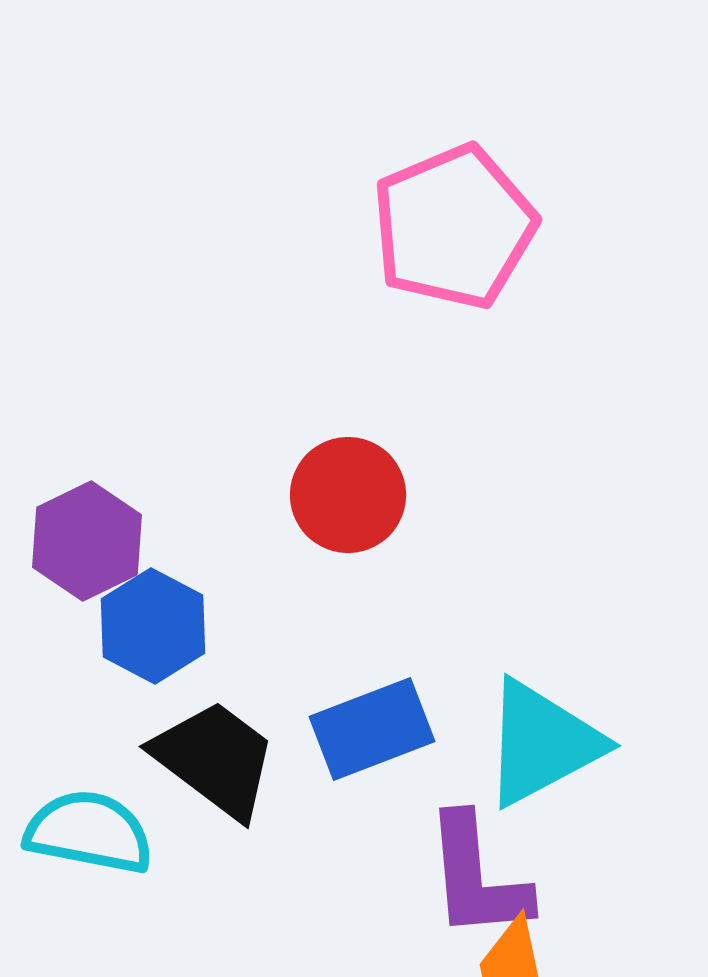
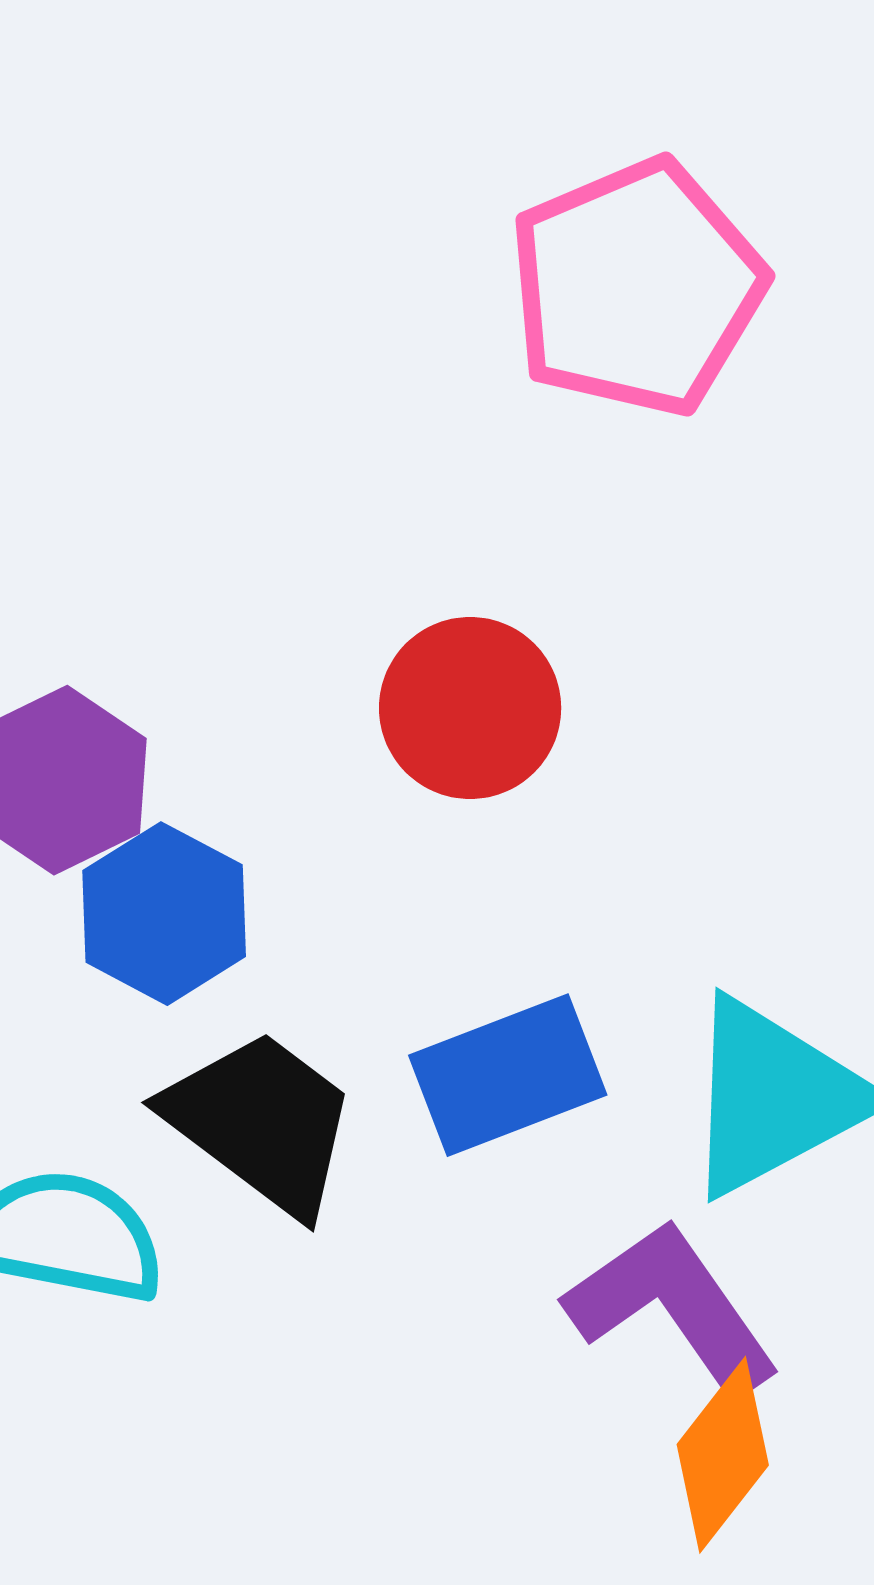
purple L-shape: (477, 877) -> (672, 1307), turned 150

